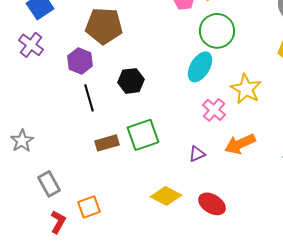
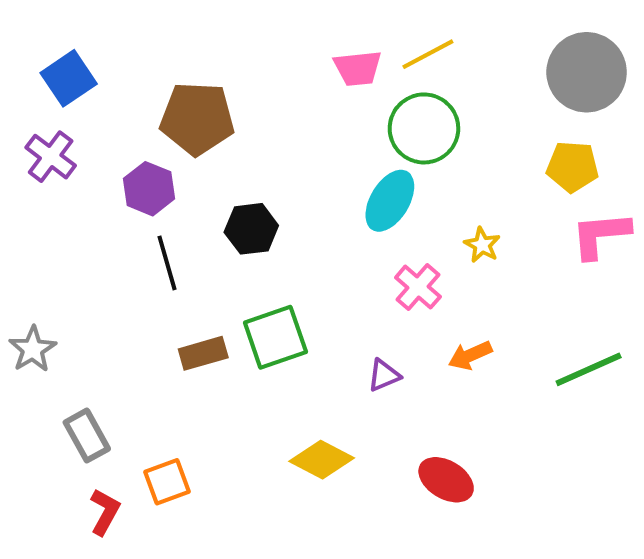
yellow star: (246, 89) -> (482, 245), size x0.6
orange arrow: (240, 144) -> (470, 355), size x0.7
red ellipse: (212, 204) -> (446, 480), moved

